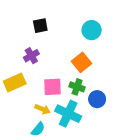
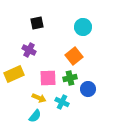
purple cross: (31, 56) -> (29, 50), turned -32
green cross: (77, 87) -> (70, 78), turned -32
cyan cross: (68, 114) -> (62, 102), size x0.6

